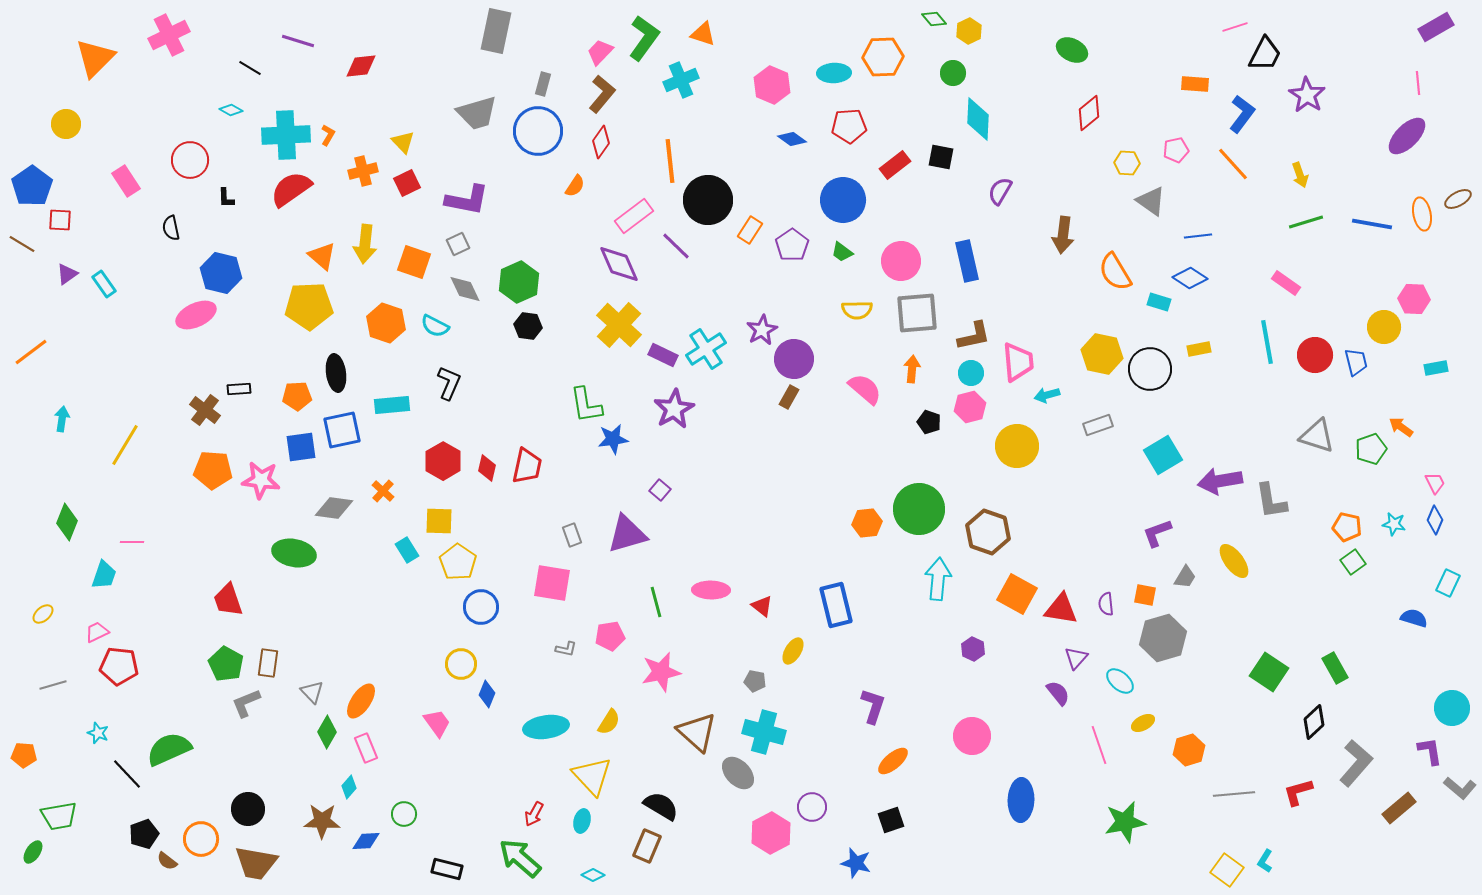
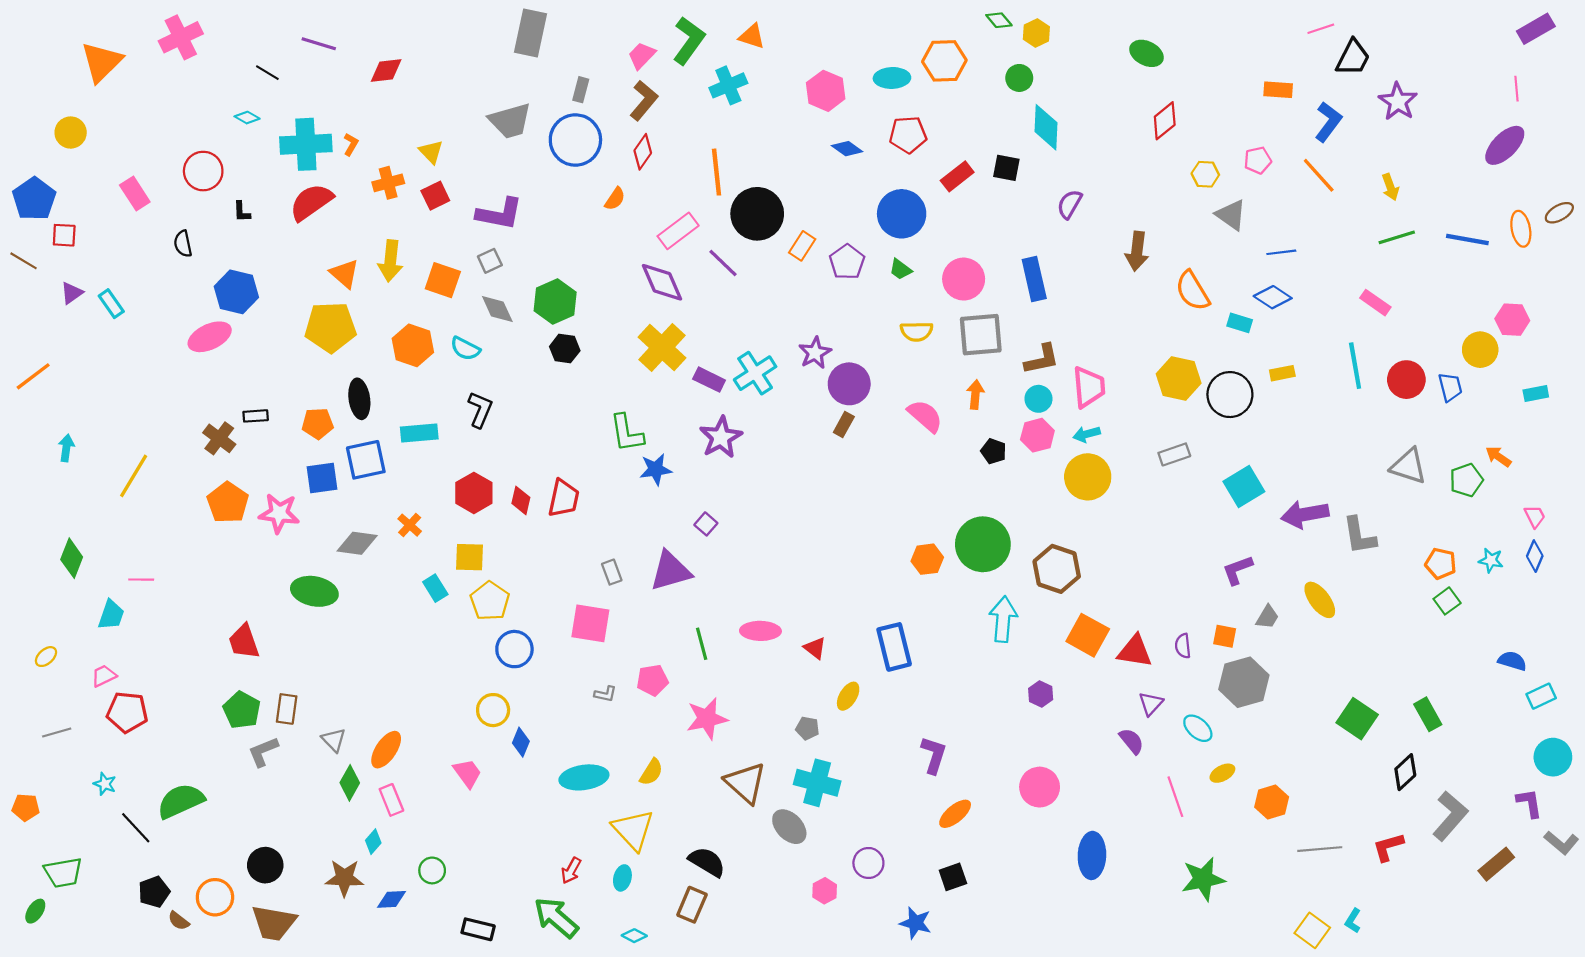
cyan arrow: (1047, 395) -> (1087, 434), moved
orange pentagon: (213, 470) -> (228, 503), turned 30
cyan rectangle: (1448, 583) -> (1541, 696), moved, turned 40
pink hexagon: (771, 833) -> (825, 891), size x0.6

